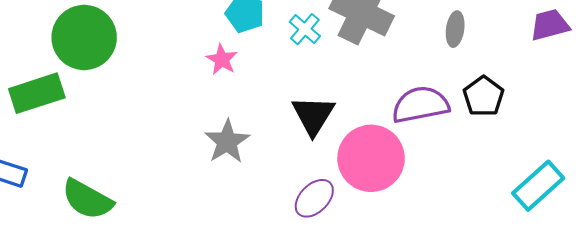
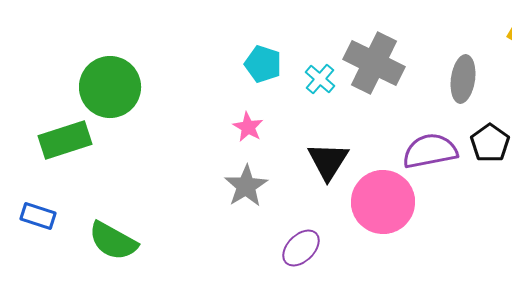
gray ellipse: (455, 29) -> (463, 79), size x1.4
pink star: (222, 60) -> (248, 127), moved
purple ellipse: (314, 198) -> (301, 248), moved

